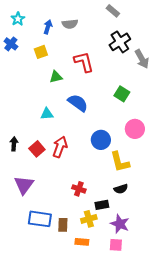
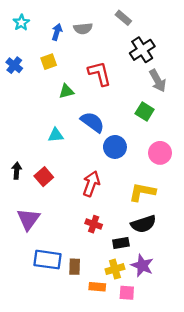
gray rectangle: (113, 11) -> (123, 18), moved
blue cross: (11, 44) -> (14, 65), moved
gray arrow: (142, 59) -> (158, 81), moved
blue circle: (101, 140) -> (115, 147), moved
red arrow: (60, 147) -> (91, 184), moved
yellow L-shape: (120, 162) -> (142, 192), turned 115
black semicircle: (121, 189) -> (143, 224), size x1.5
yellow cross: (89, 219) -> (115, 269), moved
pink square: (116, 245) -> (127, 293), moved

